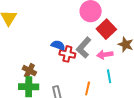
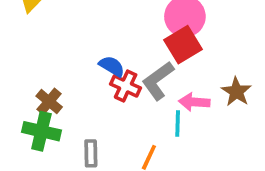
red square: (106, 29) -> (183, 45), moved
cyan line: (109, 76) -> (178, 123), moved

